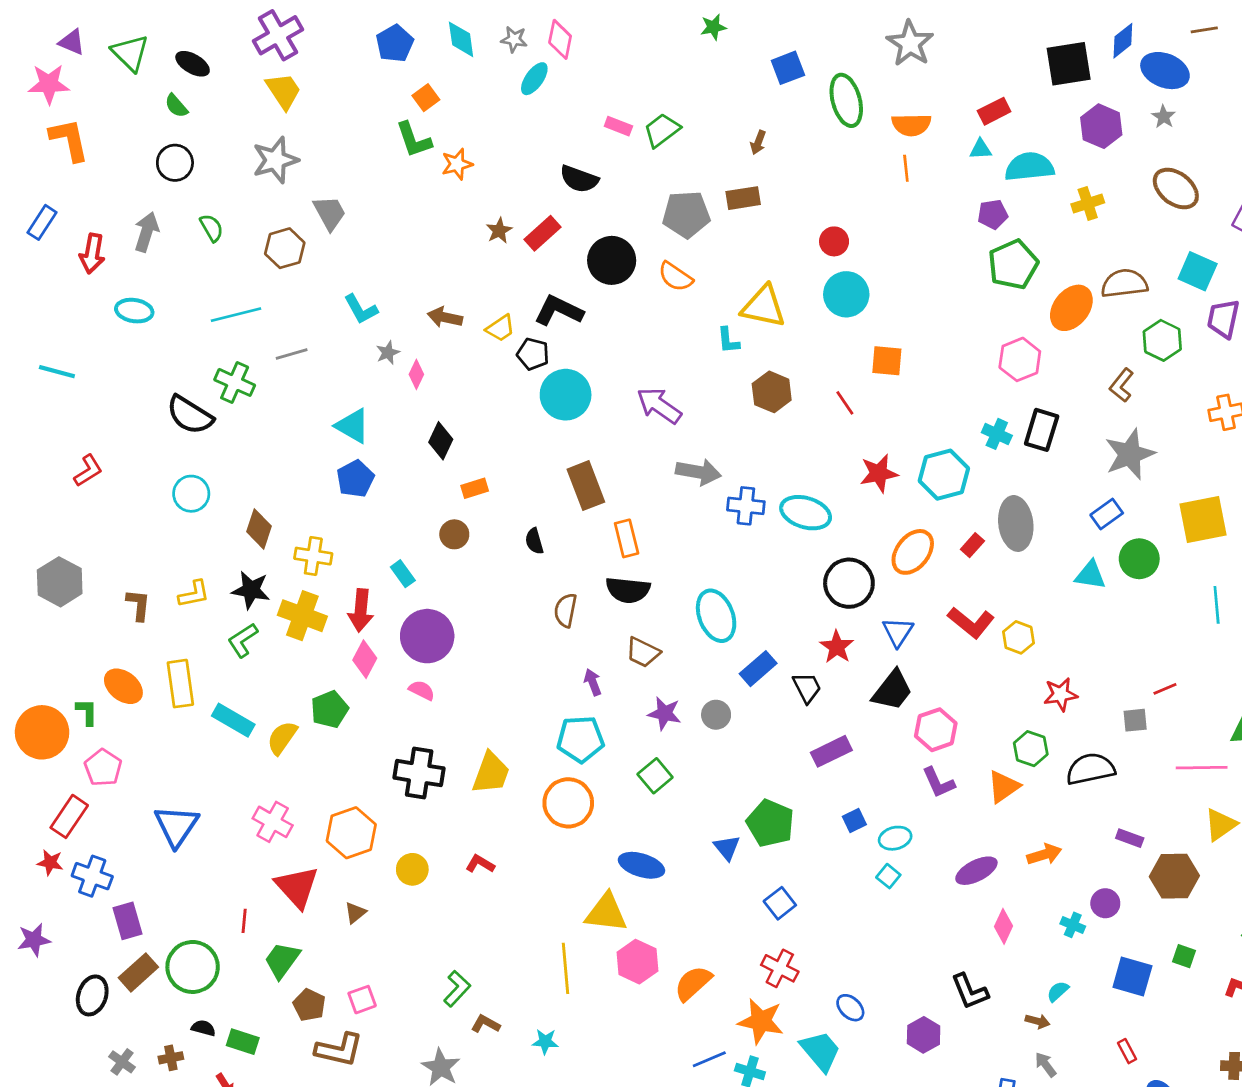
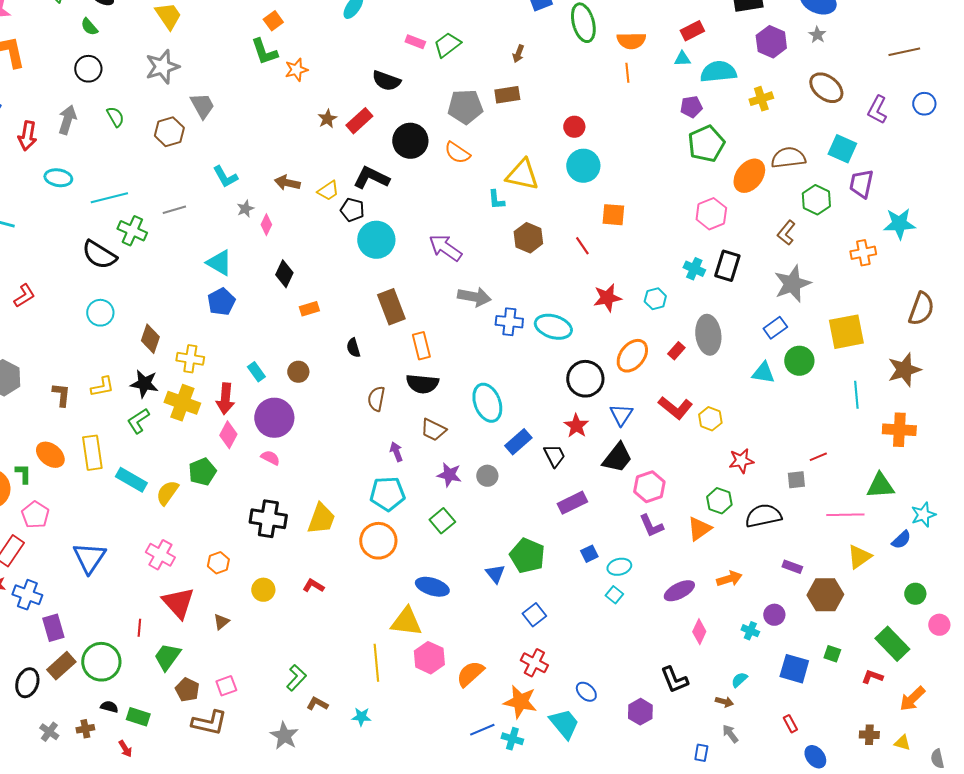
cyan line: (236, 315) -> (109, 198), moved
cyan hexagon: (944, 475) -> (655, 299), size x0.6
brown circle: (454, 534) -> (298, 372), moved
orange hexagon: (351, 833) -> (218, 563), size x0.6

